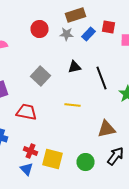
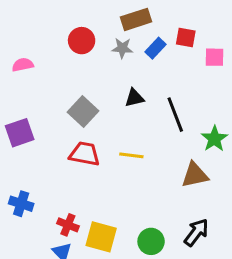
red trapezoid: (26, 112) -> (85, 154), moved
brown triangle: (106, 129) -> (195, 175), moved

